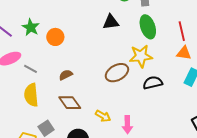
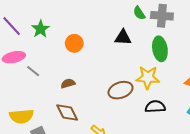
orange circle: (55, 37) -> (74, 43), moved
yellow semicircle: (31, 95) -> (22, 116), moved, turned -100

